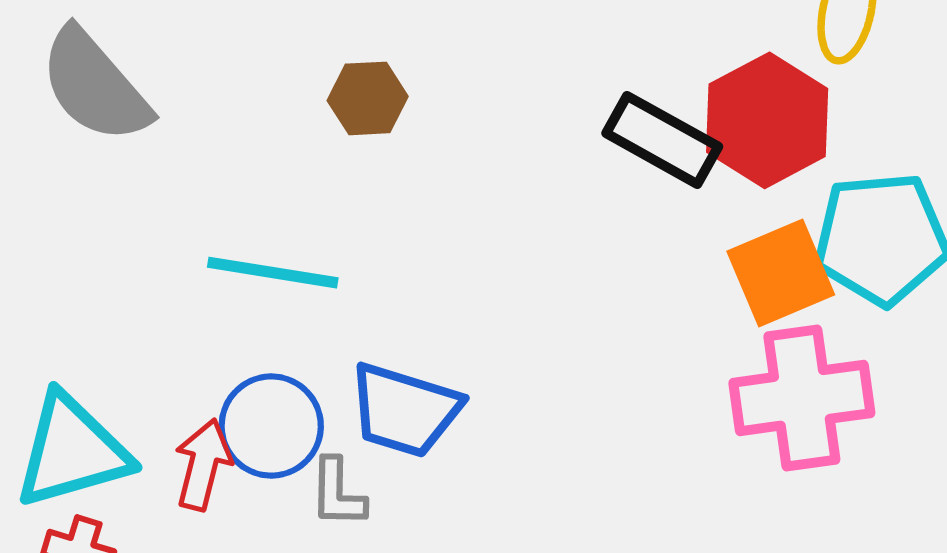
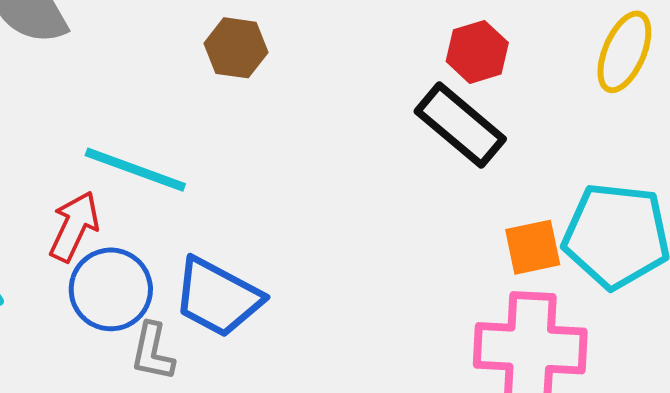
red hexagon: (767, 120) -> (477, 52), moved, size x0.6
orange square: (781, 273) -> (533, 247), size x0.7
red arrow: (203, 465) -> (74, 226), moved

